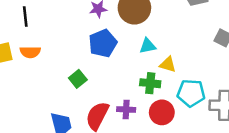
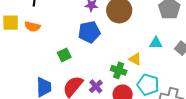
cyan triangle: (148, 46) -> (156, 43), moved
purple cross: (126, 110) -> (96, 86), turned 32

